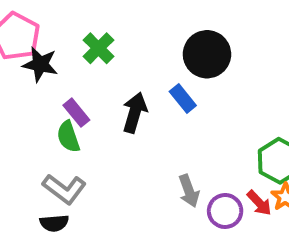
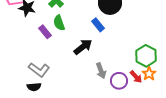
black arrow: (135, 113) -> (83, 47), moved, turned 36
green semicircle: (68, 137) -> (59, 23), moved

